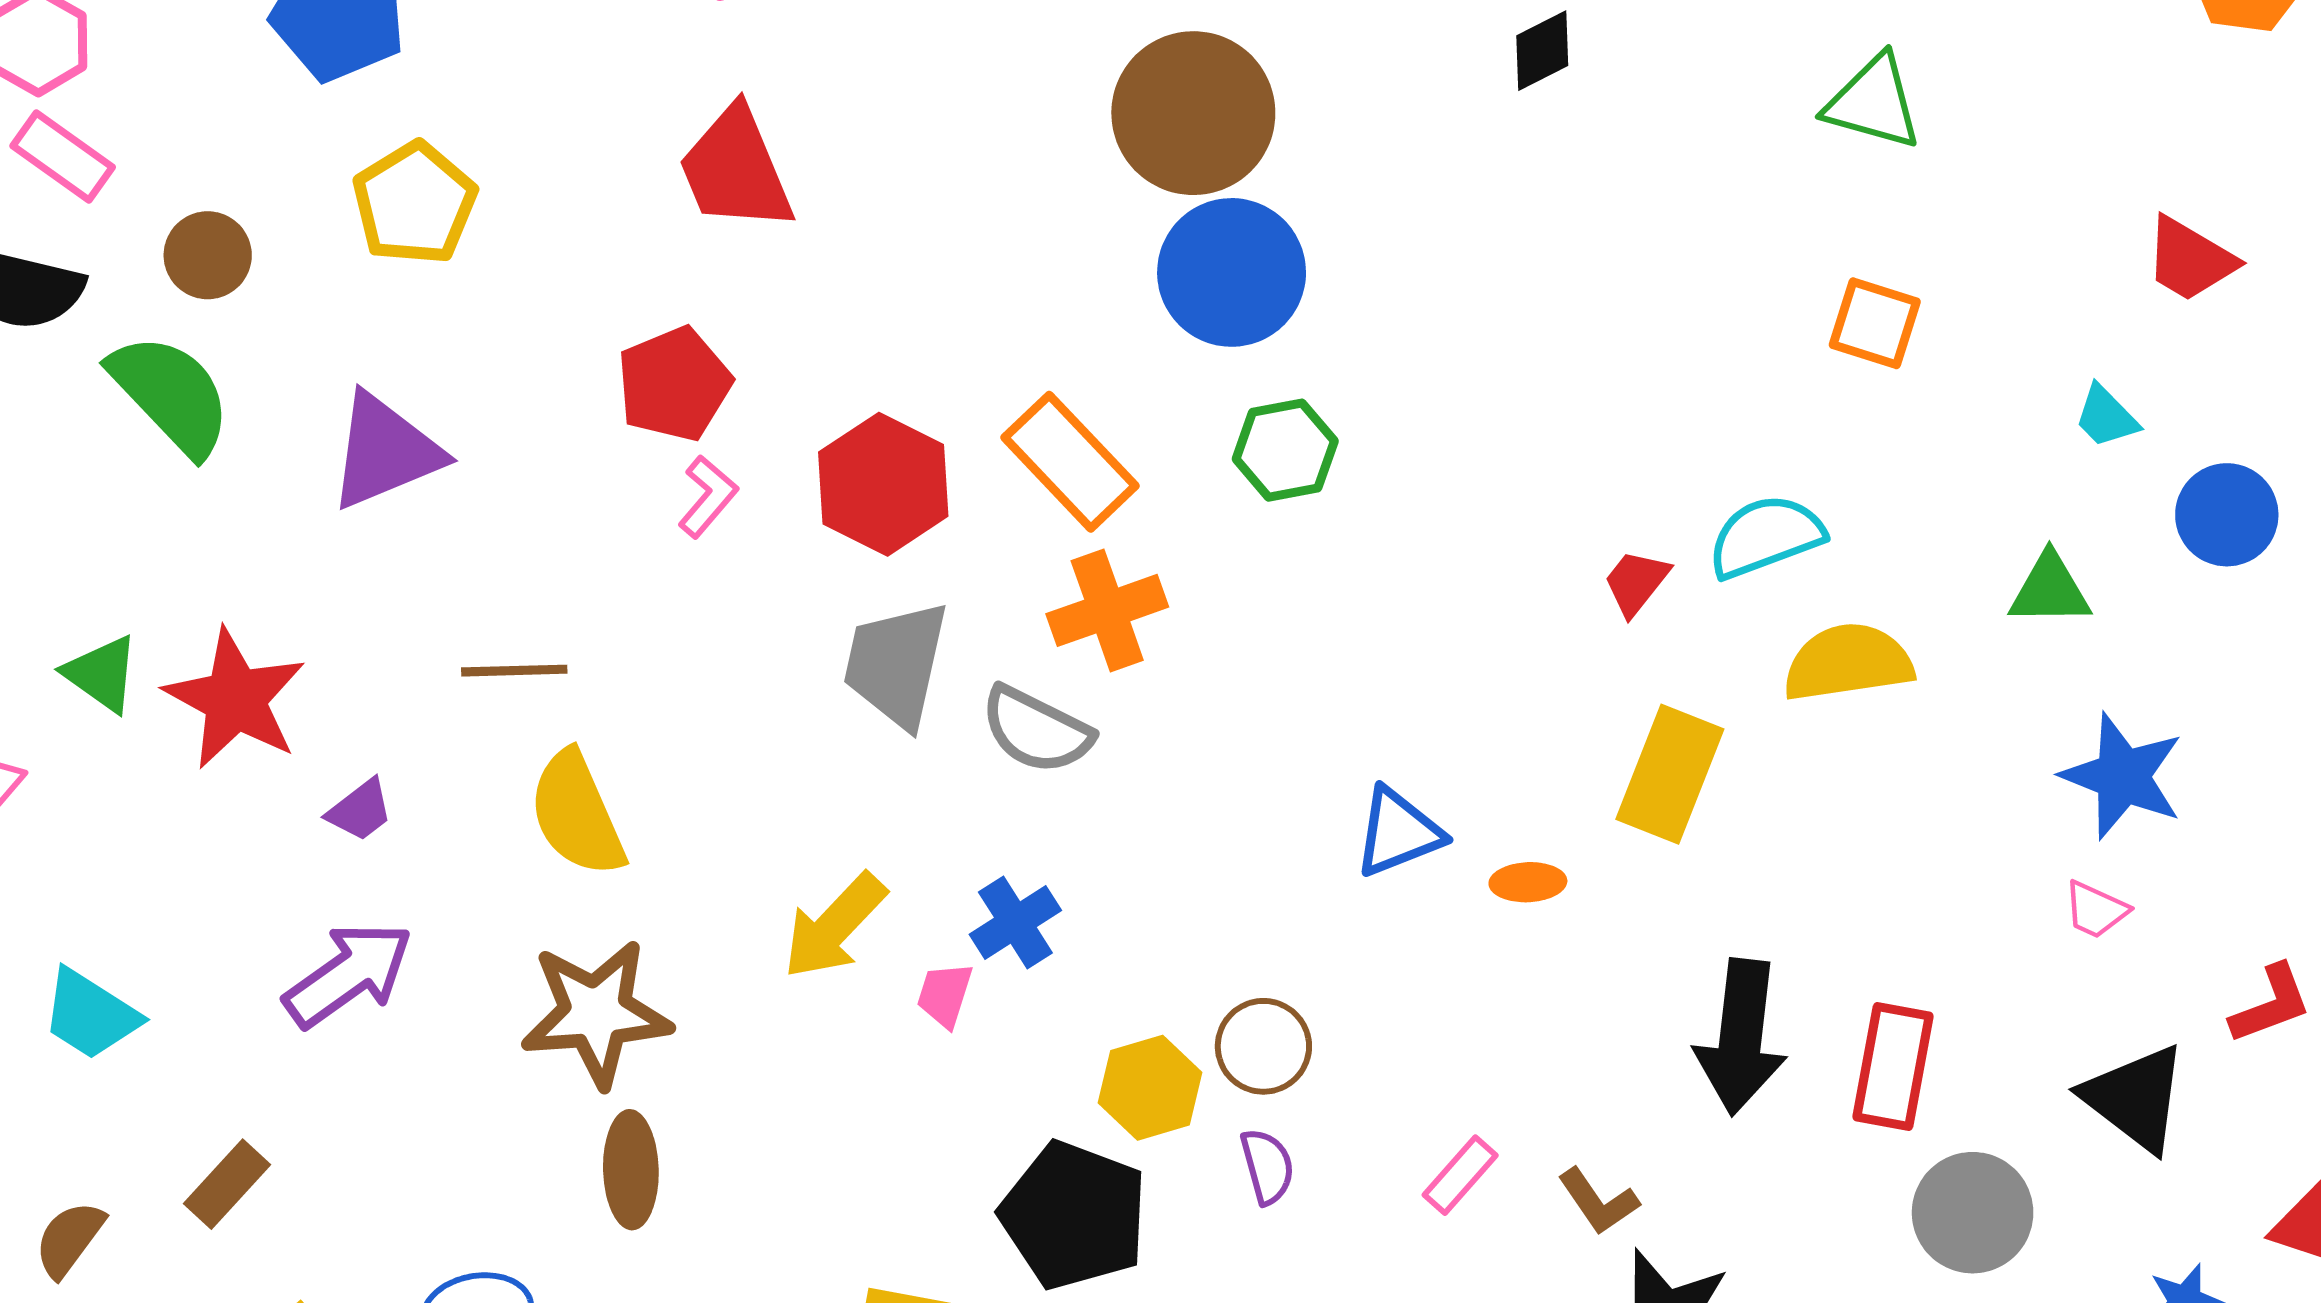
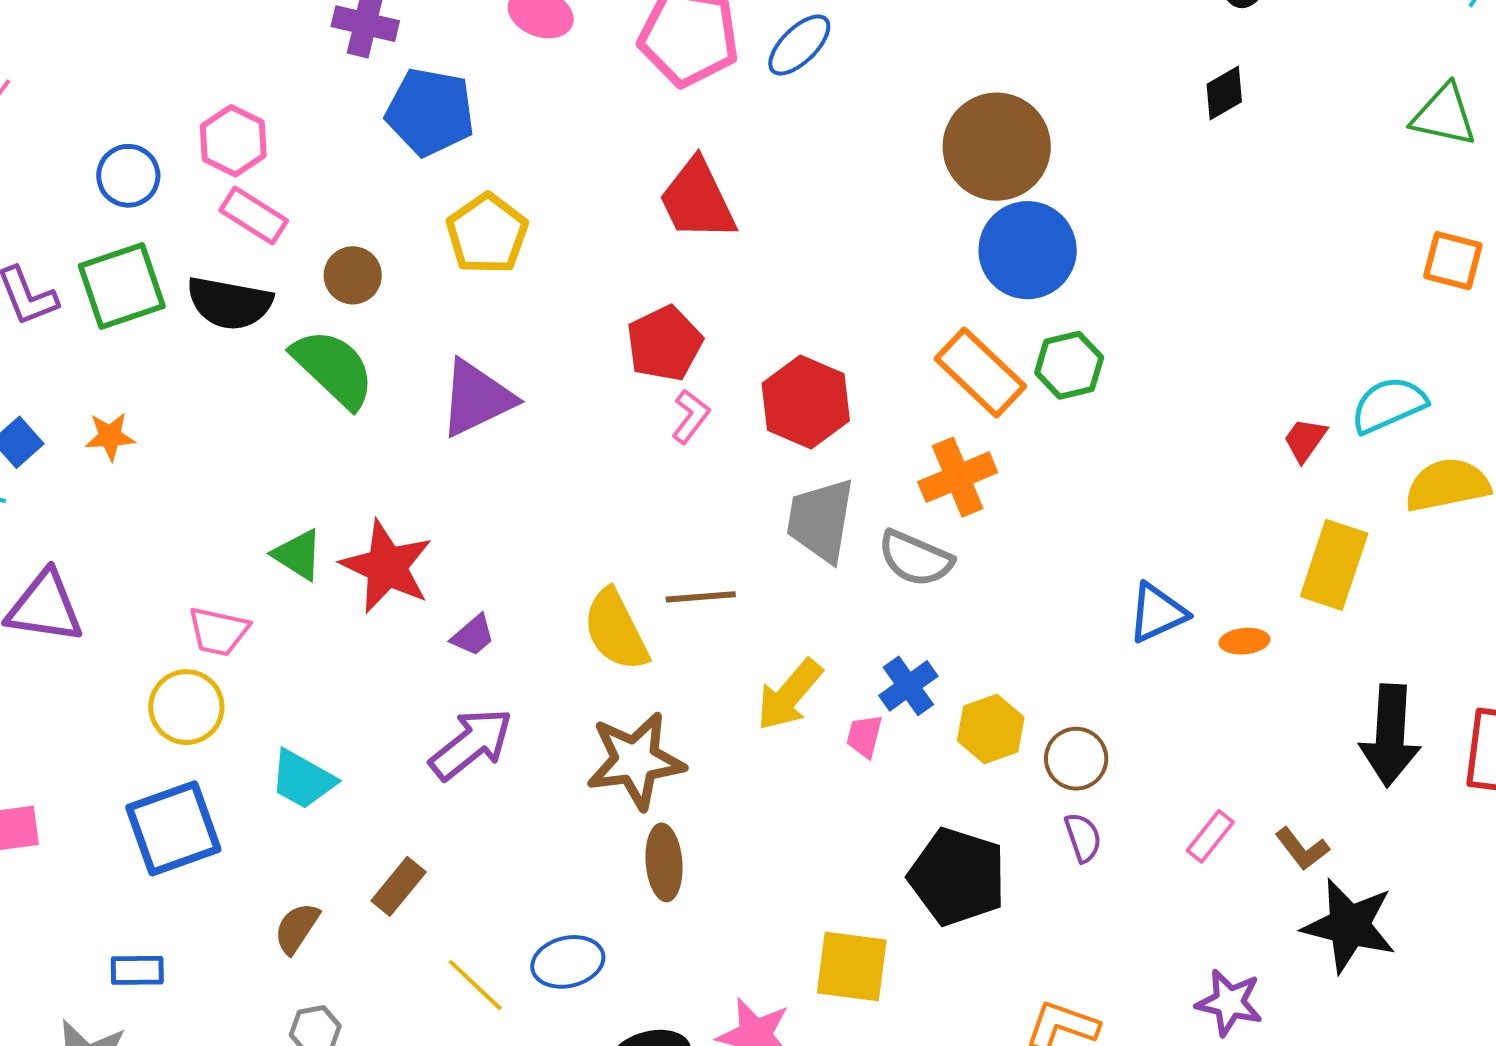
orange rectangle: (1070, 462) -> (980, 373), moved
brown line: (514, 671) -> (701, 597), moved
yellow hexagon: (1150, 1088) -> (991, 729), moved

